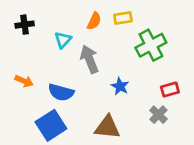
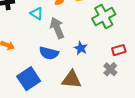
cyan triangle: (63, 40) -> (37, 13), turned -40
blue semicircle: (61, 92) -> (49, 53), moved

